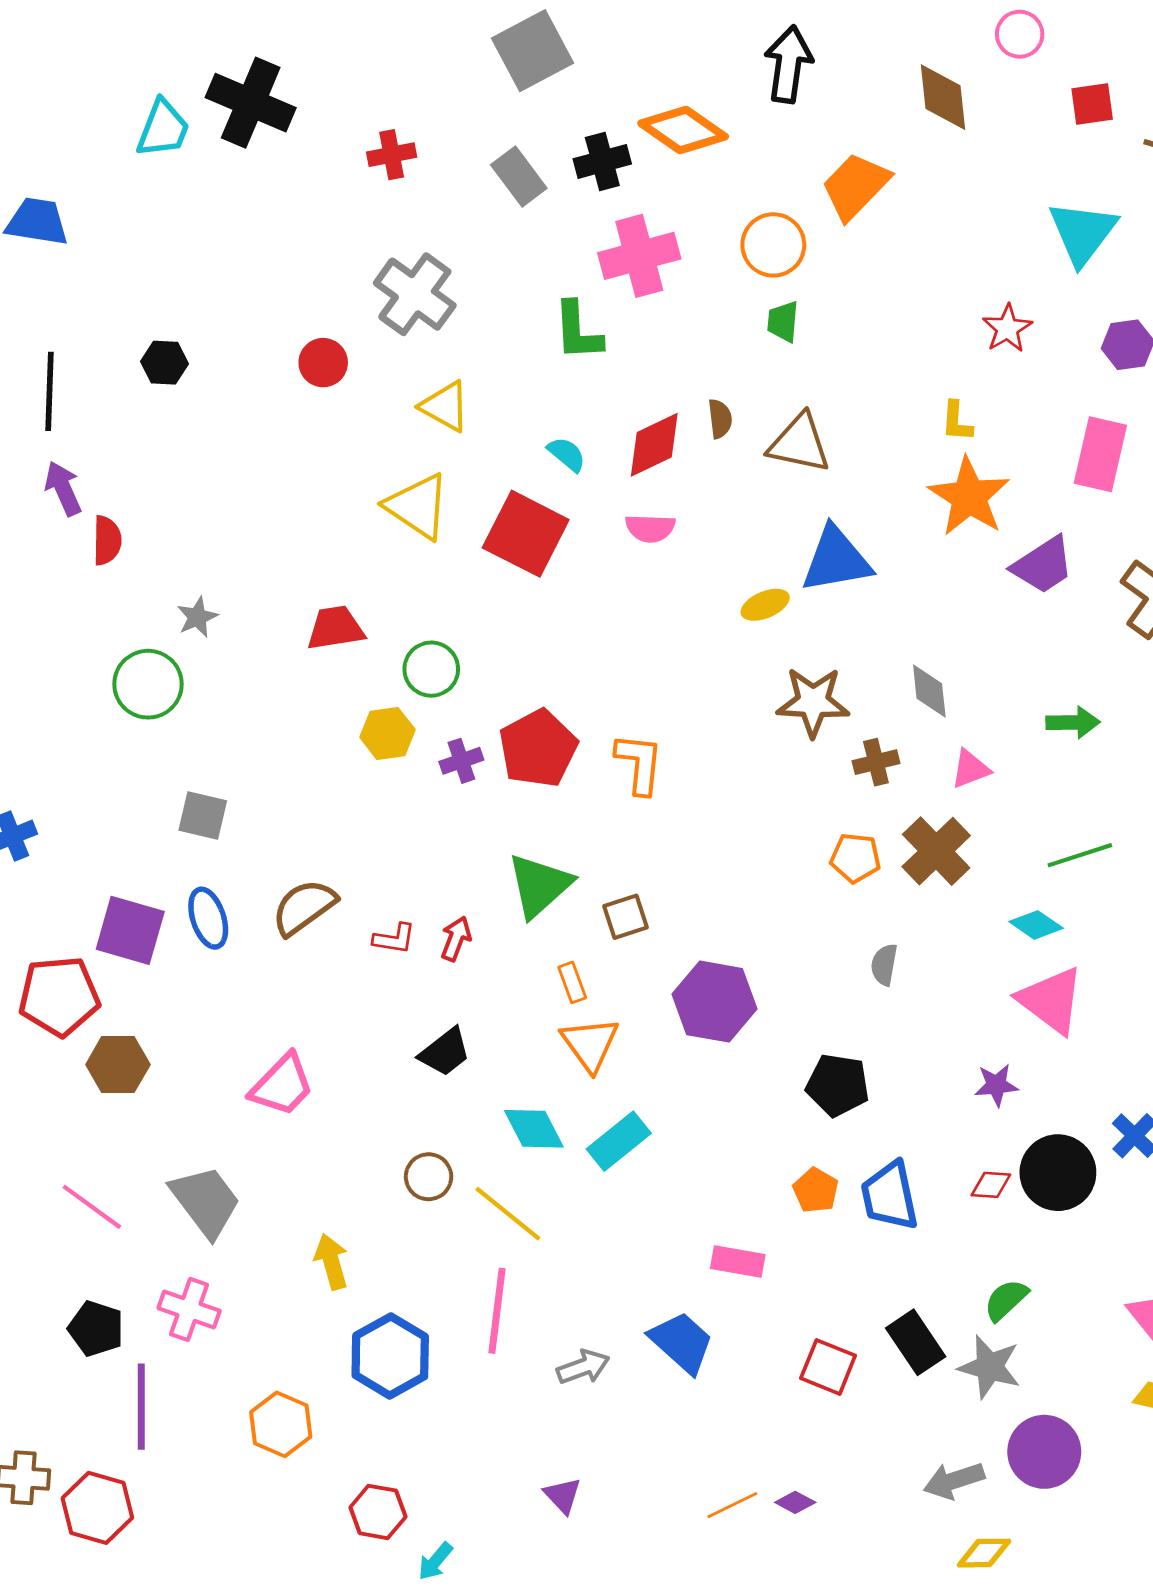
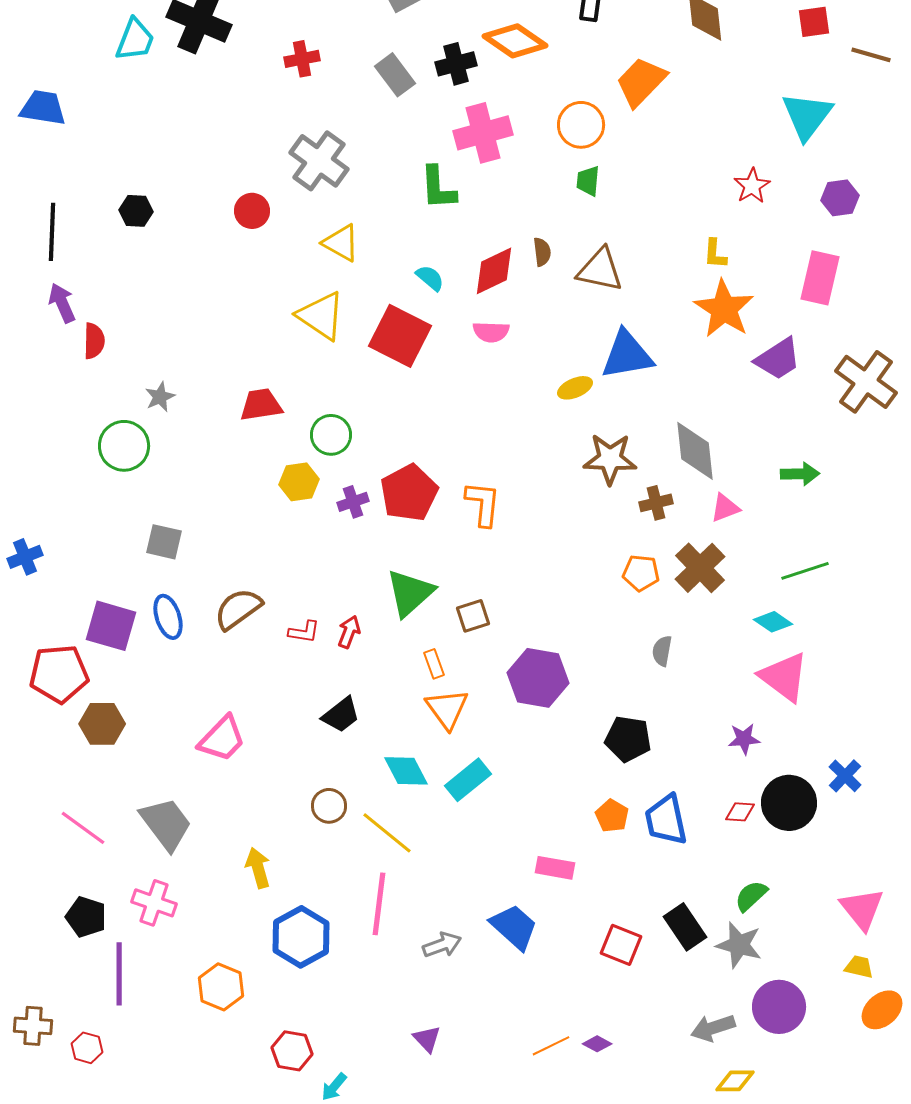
gray diamond: (929, 691) -> (695, 451), size x1.5
red hexagon: (97, 1508) -> (87, 1048), size x0.6

